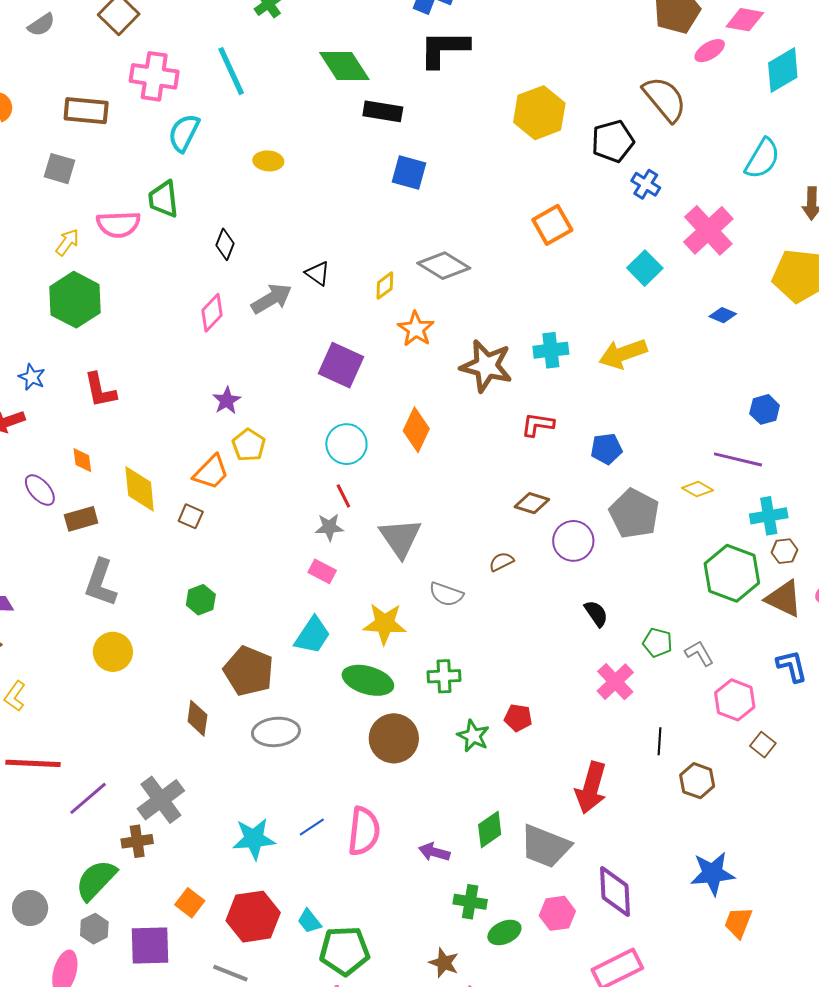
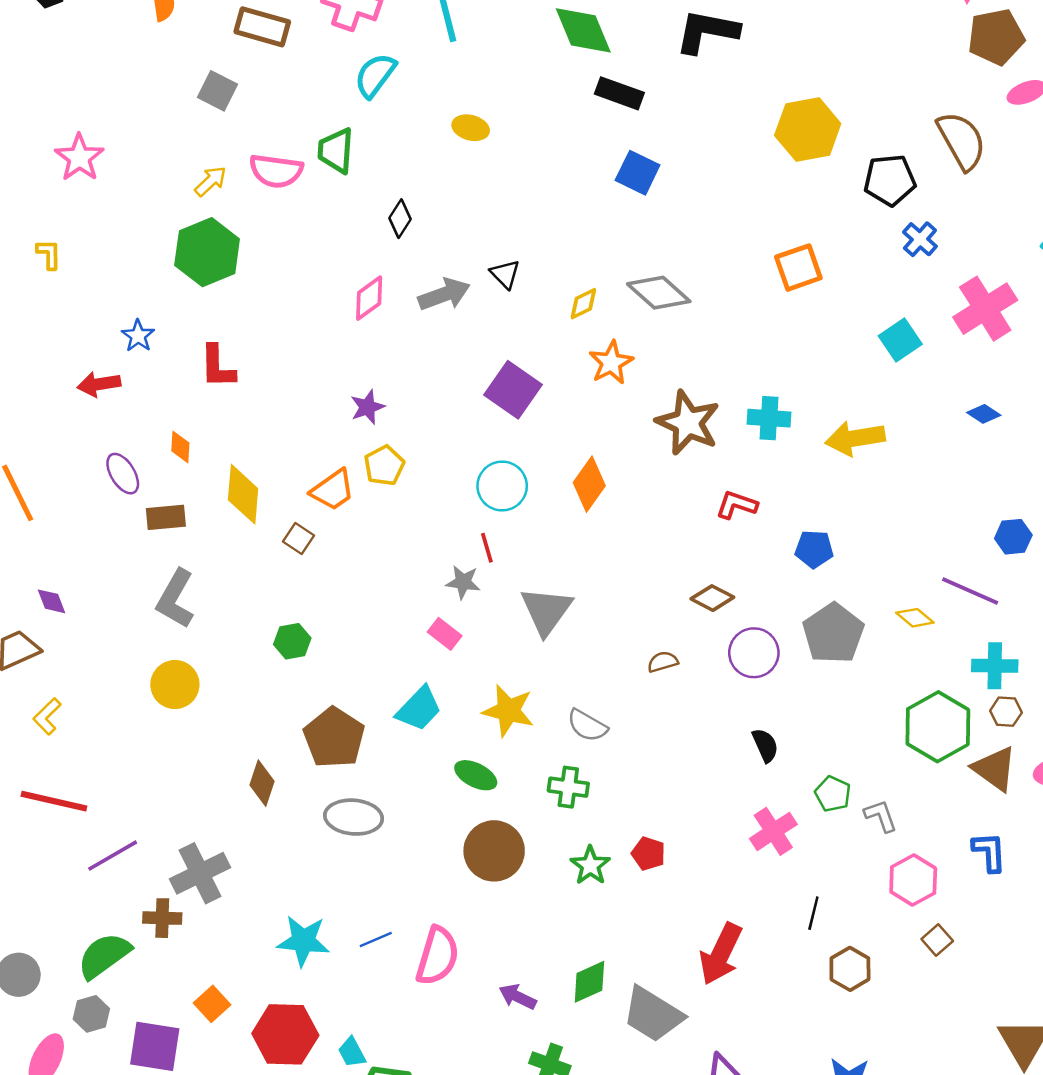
gray semicircle: (446, 594) -> (587, 726), moved
green ellipse: (368, 680) -> (476, 775), size x0.7

